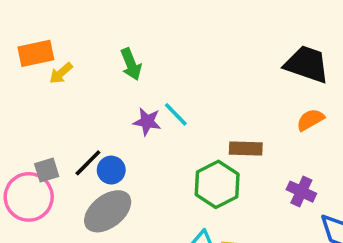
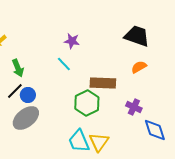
green arrow: (131, 64) -> (18, 68), moved
purple star: (147, 122) -> (72, 41), moved
brown rectangle: (246, 148) -> (103, 83), size x1.4

